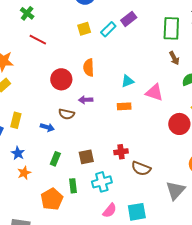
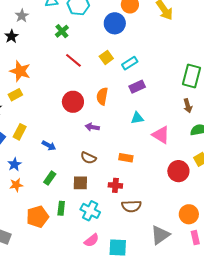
green cross: (27, 13) -> (62, 31), moved
purple rectangle: (129, 19) -> (137, 87), moved
yellow square: (84, 29) -> (106, 57), turned -32
red line: (38, 40) -> (73, 60), moved
orange rectangle: (124, 106) -> (126, 158), moved
brown semicircle: (67, 114) -> (88, 158), moved
brown semicircle: (141, 168) -> (131, 206), turned -36
cyan cross: (102, 182) -> (90, 211), turned 30

